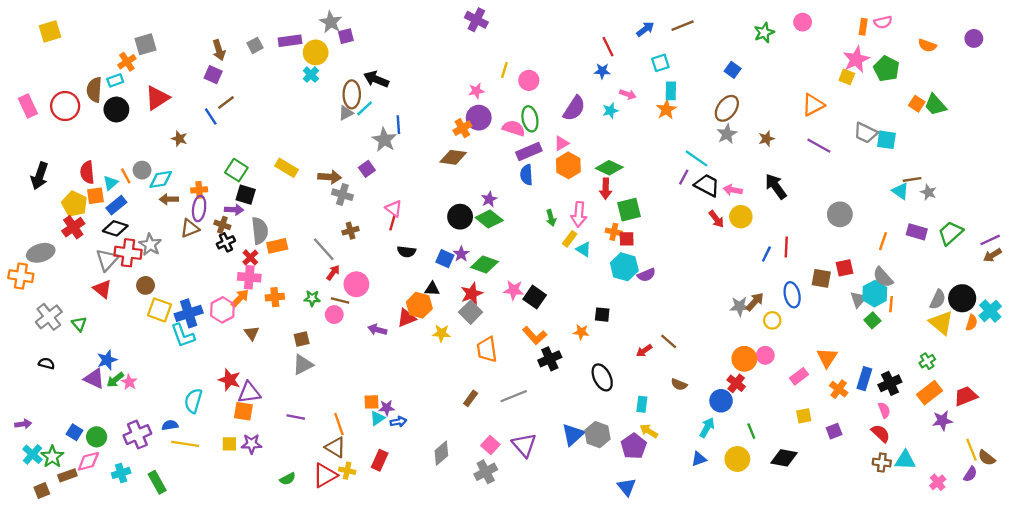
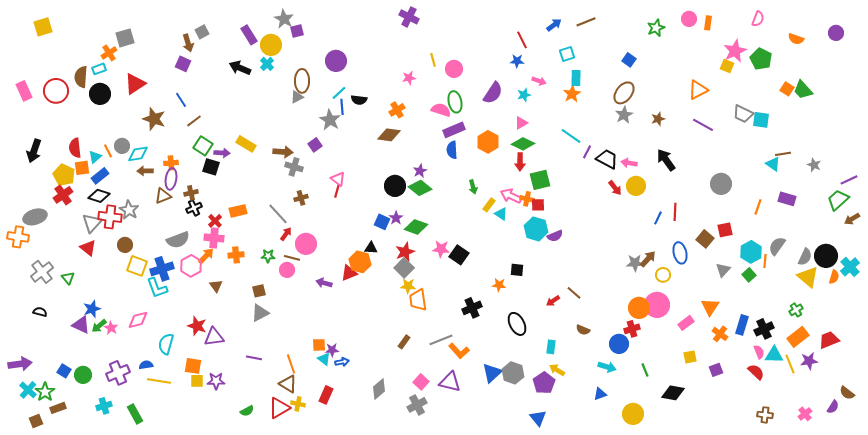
pink semicircle: (883, 22) -> (758, 19), turned -56
orange rectangle: (863, 27) -> (708, 23), moved
purple rectangle: (290, 41) -> (249, 35), turned 66
gray square: (255, 45) -> (202, 32), moved
yellow line: (504, 70) -> (433, 60), turned -32
black arrow: (376, 79) -> (240, 68), moved
brown line: (226, 103) -> (194, 121), moved
cyan line: (365, 108) -> (339, 93), moved
purple circle: (479, 118) -> (336, 61), moved
brown star: (179, 139) -> (154, 119), size x1.6
pink triangle: (561, 143) -> (521, 123), moved
cyan line: (697, 158) -> (571, 136), moved
gray star: (928, 192) -> (814, 165), moved
purple arrow: (234, 210) -> (222, 153), moved
pink arrow: (579, 214) -> (511, 196), moved, turned 110
brown cross: (222, 225) -> (191, 193), turned -32
gray semicircle: (260, 231) -> (178, 240), moved, turned 75
green trapezoid: (951, 233) -> (838, 200), moved
purple line: (990, 240) -> (849, 180), moved
black semicircle: (406, 252) -> (359, 100), moved
gray semicircle: (883, 277) -> (777, 246), moved, turned 78
brown square: (821, 278) -> (705, 239), turned 30
gray triangle: (858, 299) -> (723, 270), moved
yellow star: (441, 333) -> (408, 286), moved
orange L-shape: (535, 336) -> (459, 351), moved
pink circle: (765, 355) -> (657, 305), size x1.6
red cross: (736, 383) -> (632, 329), turned 35
orange square: (243, 411) -> (193, 366), moved
cyan triangle: (377, 418) -> (324, 359), turned -48
purple arrow: (23, 424) -> (20, 364), size x1.6
cyan arrow: (707, 428) -> (607, 367), turned 78
purple triangle: (524, 445) -> (450, 382), turned -35
yellow line: (972, 450) -> (790, 364), moved
yellow circle: (737, 459) -> (633, 414), moved
cyan triangle: (905, 460) -> (774, 355), moved
pink diamond: (88, 461) -> (138, 320), moved
brown cross: (882, 463) -> (765, 415), moved

